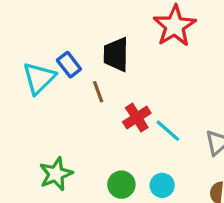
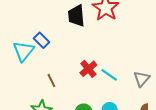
black trapezoid: (116, 55) -> (76, 16), moved
brown line: (98, 92) -> (51, 80), moved

